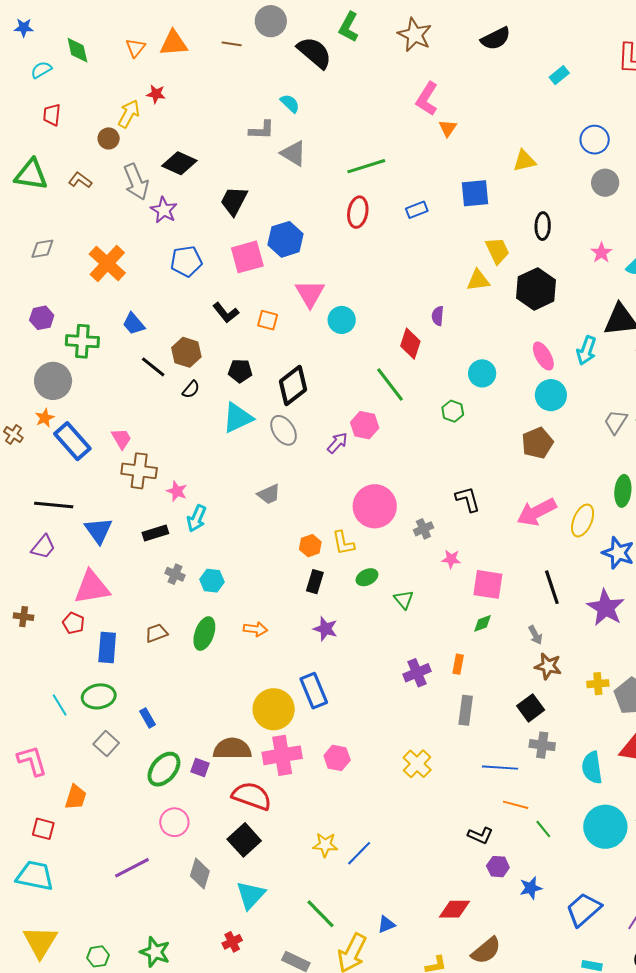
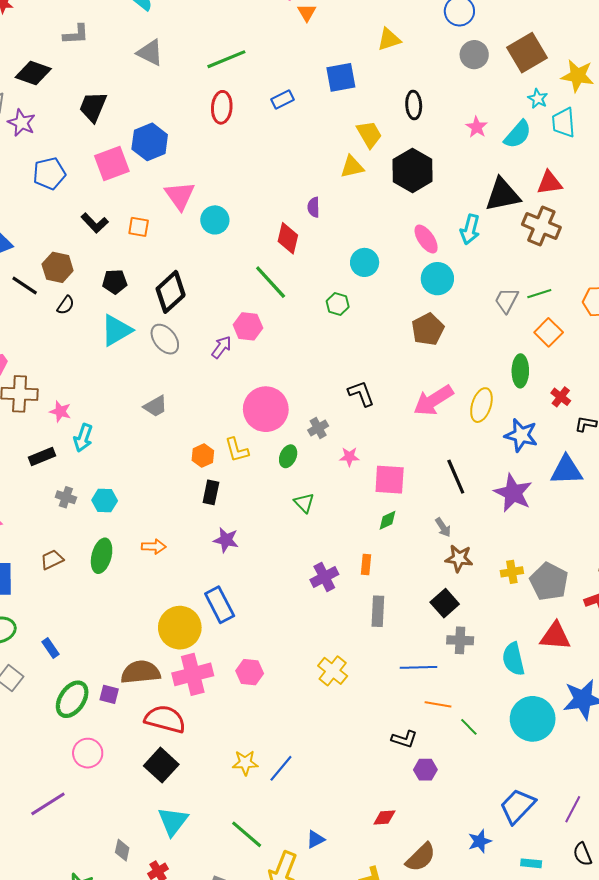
gray L-shape: (262, 130) -> (76, 34), moved
green ellipse: (367, 577) -> (288, 456), moved, turned -35
gray diamond: (200, 873) -> (122, 850), moved, size x0.7
blue star: (531, 888) -> (480, 841), moved
red diamond: (455, 909) -> (384, 817), size x0.7

